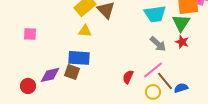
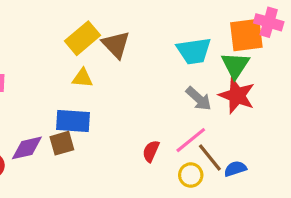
red star: (182, 42) -> (237, 95), size x1.6
brown square: (72, 72) -> (62, 143), turned -35

